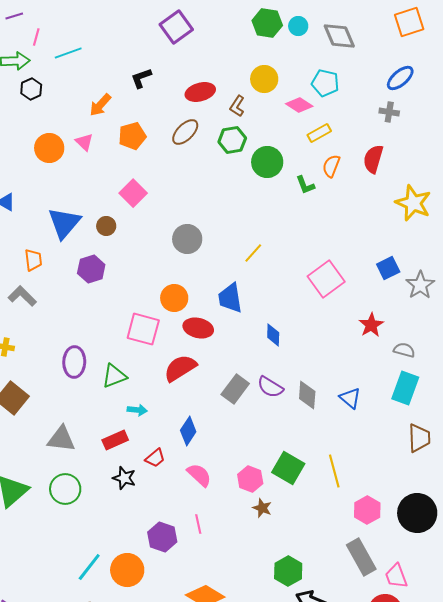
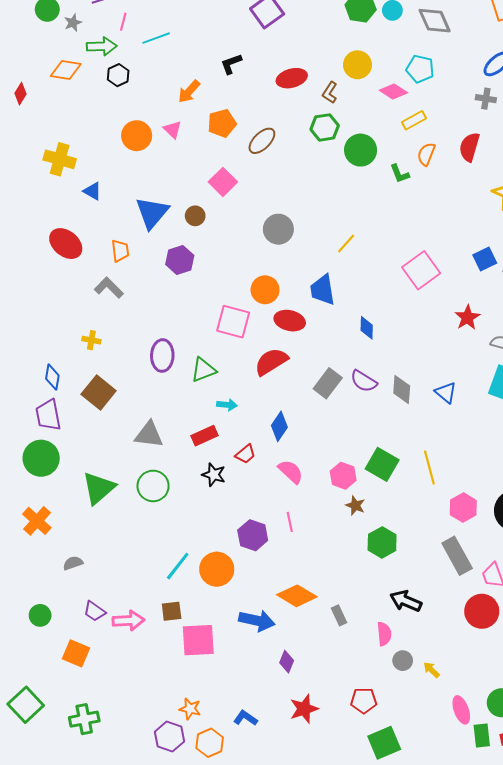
brown ellipse: (185, 132) -> (262, 141), moved
green hexagon: (288, 571) -> (382, 542), moved

